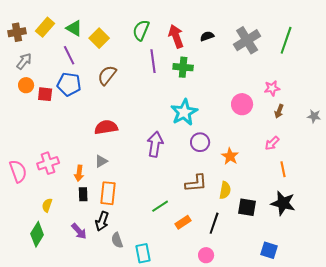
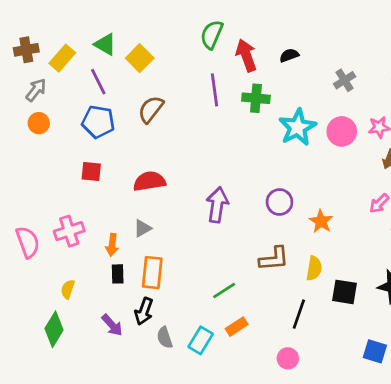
yellow rectangle: (45, 27) -> (62, 58), moved
green semicircle: (141, 30) -> (212, 35), moved
gray cross: (247, 40) -> (345, 80), moved, size x0.6
red square: (45, 94) -> (91, 172), moved
pink circle: (242, 104) -> (342, 131), moved
cyan star: (184, 112) -> (297, 127), moved
orange rectangle: (183, 222) -> (237, 327), moved
cyan rectangle: (143, 253) -> (201, 340), moved, turned 42

